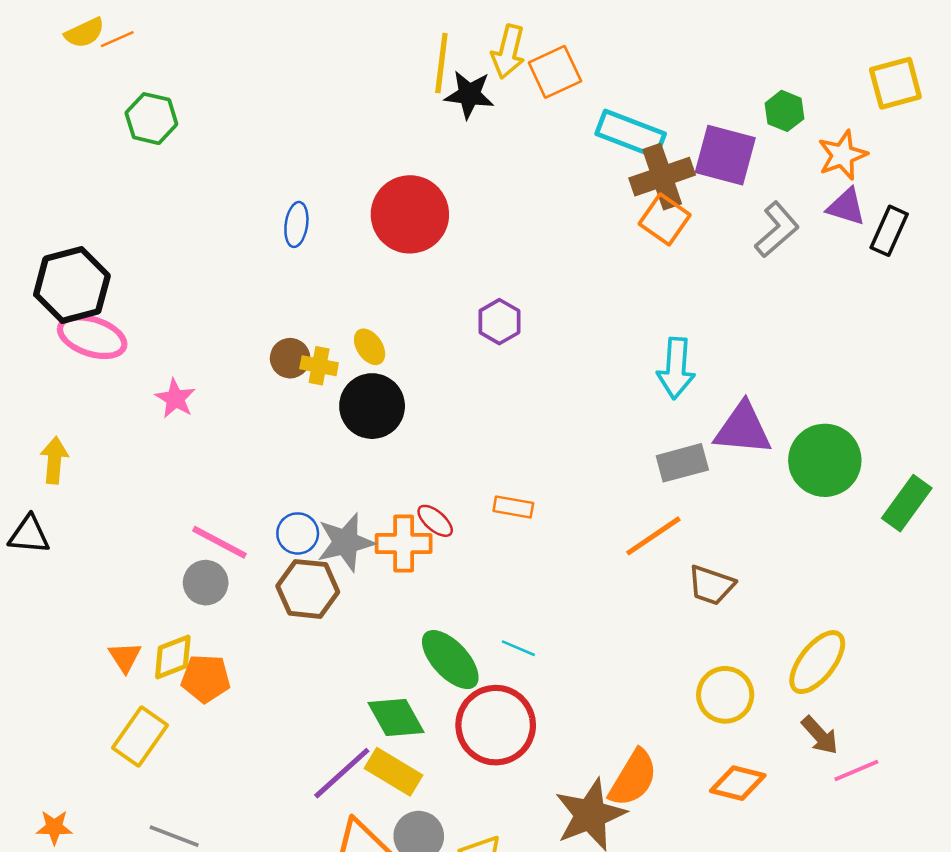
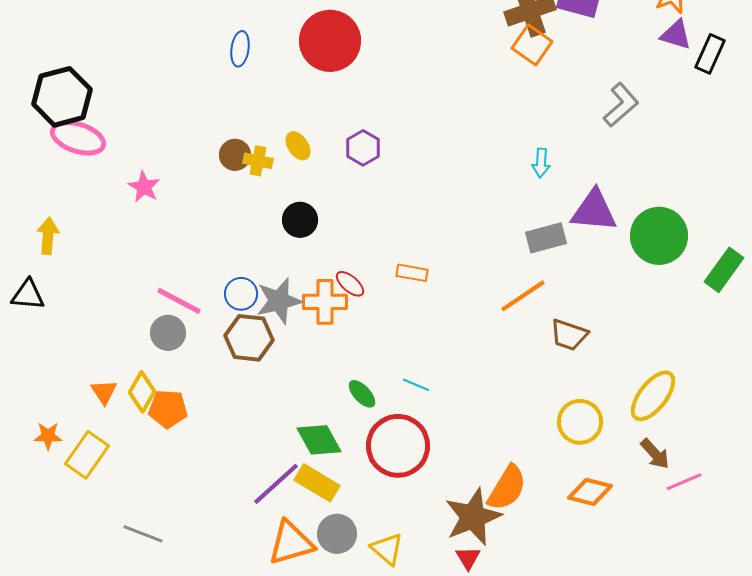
gray L-shape: (777, 230) -> (621, 105), moved
purple hexagon: (499, 322) -> (363, 148), moved
cyan arrow: (676, 368) -> (541, 163), size x0.6
black circle: (372, 406) -> (300, 220), moved, size x0.7
yellow diamond: (173, 657) -> (142, 392), turned -39
green ellipse: (450, 660) -> (362, 394), size x0.6
yellow rectangle: (140, 736) -> (87, 455), moved
orange star: (54, 827) -> (48, 436), moved

